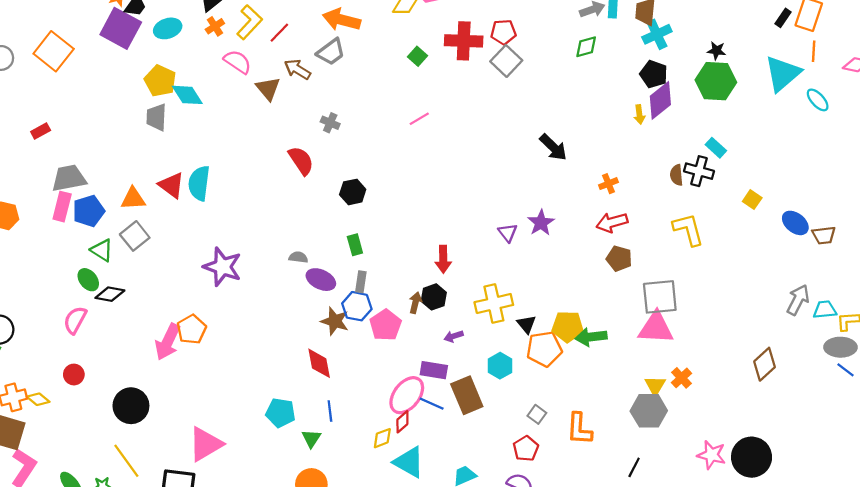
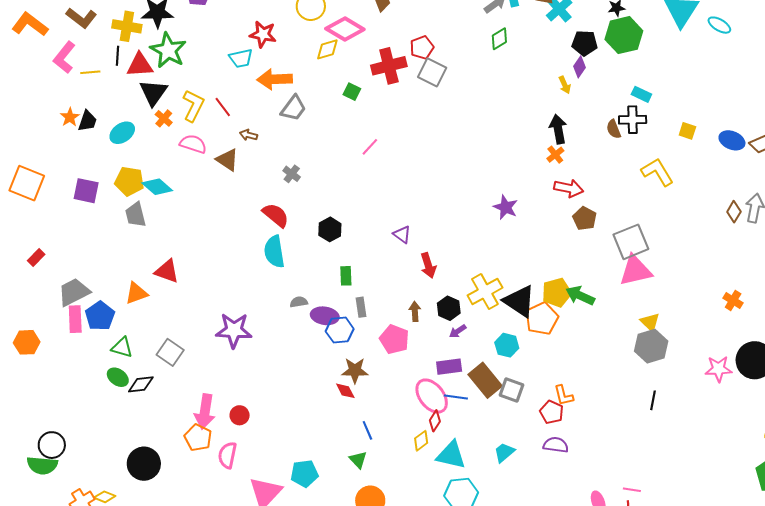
purple square: (121, 28) -> (86, 191), moved, size x0.7
red line: (279, 33) -> (223, 107), turned -65
gray trapezoid: (331, 52) -> (293, 108), moved
brown arrow: (297, 69) -> (248, 135), size x0.7
black pentagon: (654, 74) -> (585, 43), moved
purple diamond: (660, 100) -> (580, 67), size x0.6
gray cross: (330, 123) -> (292, 174), turned 30
black arrow: (553, 147) -> (558, 129), moved, turned -128
cyan semicircle: (199, 183) -> (274, 252), moved
red arrow: (612, 222) -> (569, 188), turned -136
yellow L-shape: (688, 229) -> (657, 172), moved
purple triangle: (508, 233) -> (402, 234), moved
gray square: (135, 236) -> (170, 352), moved
green rectangle: (355, 245) -> (346, 276), turned 30
brown pentagon: (619, 259) -> (585, 218), turned 30
black hexagon: (434, 297) -> (449, 308), moved
blue hexagon: (357, 306) -> (340, 330), moved
pink semicircle: (75, 320) -> (227, 455), moved
brown star: (335, 321) -> (355, 370), moved
black triangle: (527, 324) -> (519, 301), size x1.8
orange pentagon: (192, 329) -> (198, 438), moved
green arrow: (591, 337) -> (580, 296), turned 48
red diamond: (319, 363) -> (345, 391), size x0.7
brown diamond: (765, 364) -> (734, 212), moved, size x0.7
red circle: (74, 375) -> (240, 415), moved
orange cross: (681, 378) -> (733, 301), moved
pink ellipse: (407, 395) -> (432, 396), turned -60
black circle: (131, 406) -> (144, 464), moved
cyan pentagon: (281, 413) -> (304, 474), moved
gray square: (537, 414) -> (511, 390), moved, size x1.4
orange L-shape: (579, 429) -> (564, 395), moved, size x0.7

